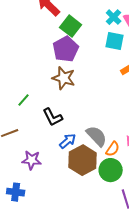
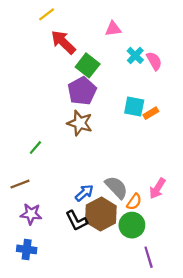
cyan square: (115, 41) -> (134, 106), moved
black L-shape: (53, 117) -> (76, 221), moved
purple star: (32, 160) -> (31, 214), moved

